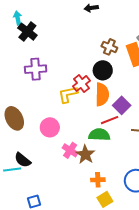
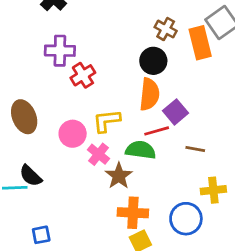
red cross: (81, 84) -> (83, 75), moved
yellow L-shape: (68, 94) -> (107, 121), moved
pink cross: (70, 150) -> (98, 154), moved
orange cross: (98, 180) -> (133, 213), size x1.5

